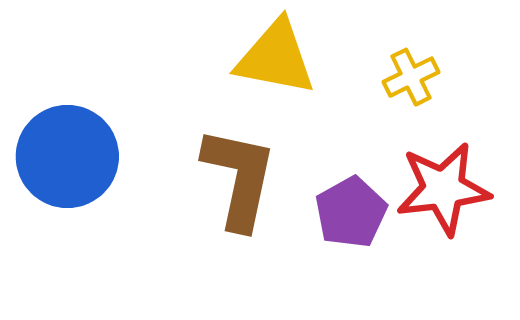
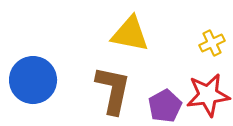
yellow cross: (411, 77) -> (212, 43), moved

